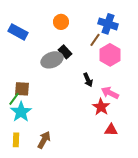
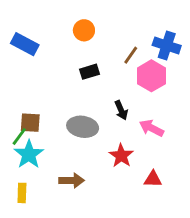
blue cross: (108, 24) -> (167, 45), moved
black rectangle: (65, 52) -> (89, 72), turned -64
gray ellipse: (52, 60) -> (83, 127), moved, turned 30
red star: (101, 107) -> (121, 156), moved
brown arrow: (44, 140) -> (72, 180), moved, turned 60

